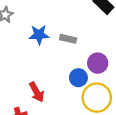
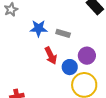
red arrow: (37, 92) -> (51, 56), moved

